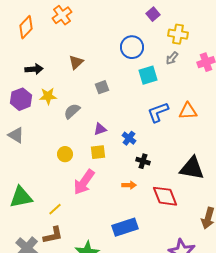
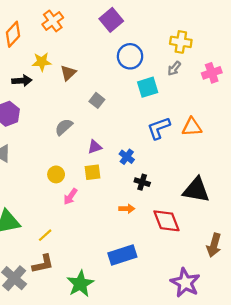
purple square: (153, 14) -> (111, 20), moved, size x1.5
gray square: (102, 87) -> (97, 100), turned -32
yellow star: (48, 96) -> (42, 62), moved
pink arrow: (84, 182) -> (70, 197), moved, size x0.6

